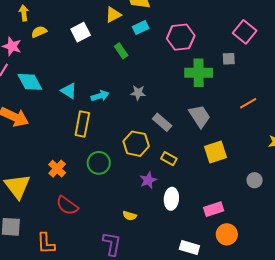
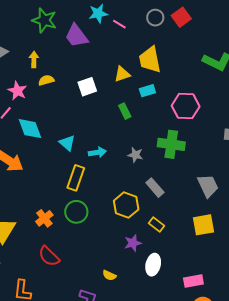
green cross: (199, 73) -> (171, 144), moved
gray trapezoid: (200, 116) -> (208, 186), moved
green circle: (99, 163) -> (76, 212), moved

